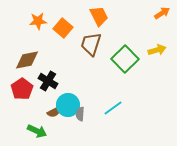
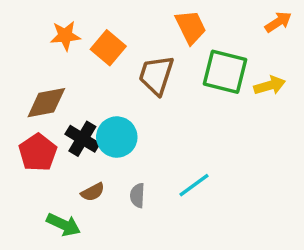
orange trapezoid: (99, 16) -> (191, 27), moved
green square: (125, 59) -> (225, 72), moved, turned -32
cyan circle: (68, 105) -> (117, 137), moved

